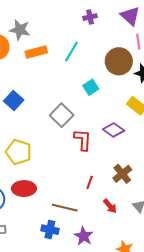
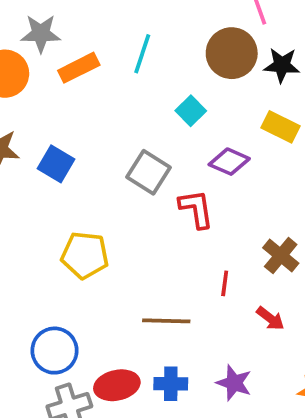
purple diamond: (114, 130) -> (229, 162), moved
red ellipse: (24, 189) -> (117, 385), moved
brown line: (65, 208) -> (166, 321), moved

